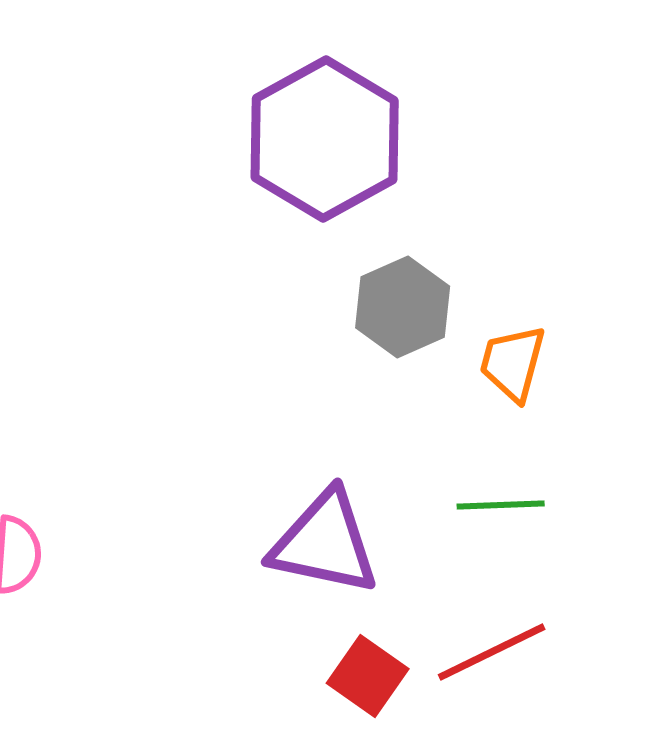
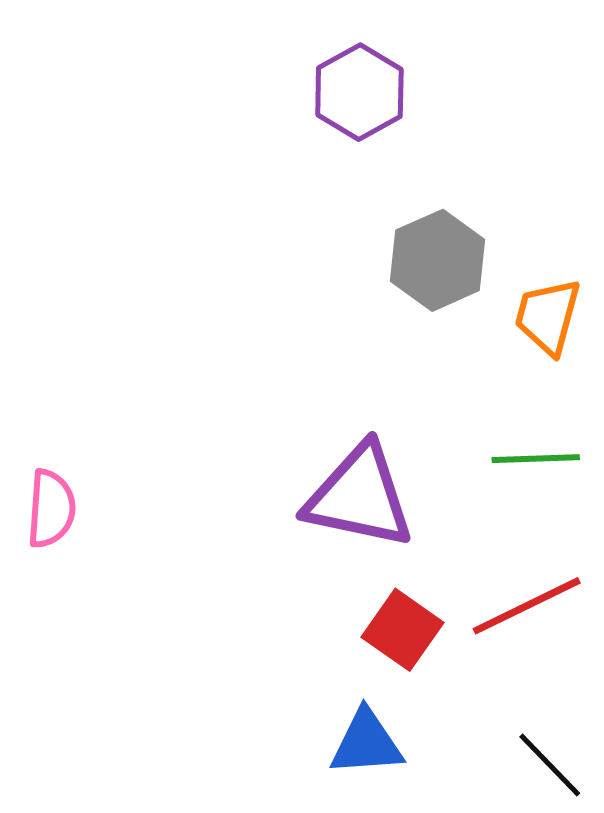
purple hexagon: (325, 139) -> (359, 92), size x0.6

